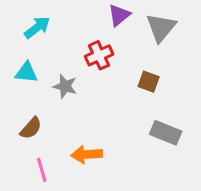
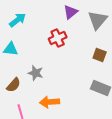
brown square: (149, 82) -> (100, 55), moved
gray star: (65, 86) -> (36, 73), moved

